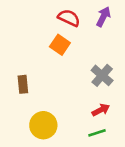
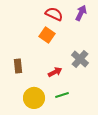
red arrow: (101, 110) -> (55, 72), moved
green line: (97, 133) -> (62, 95), moved

